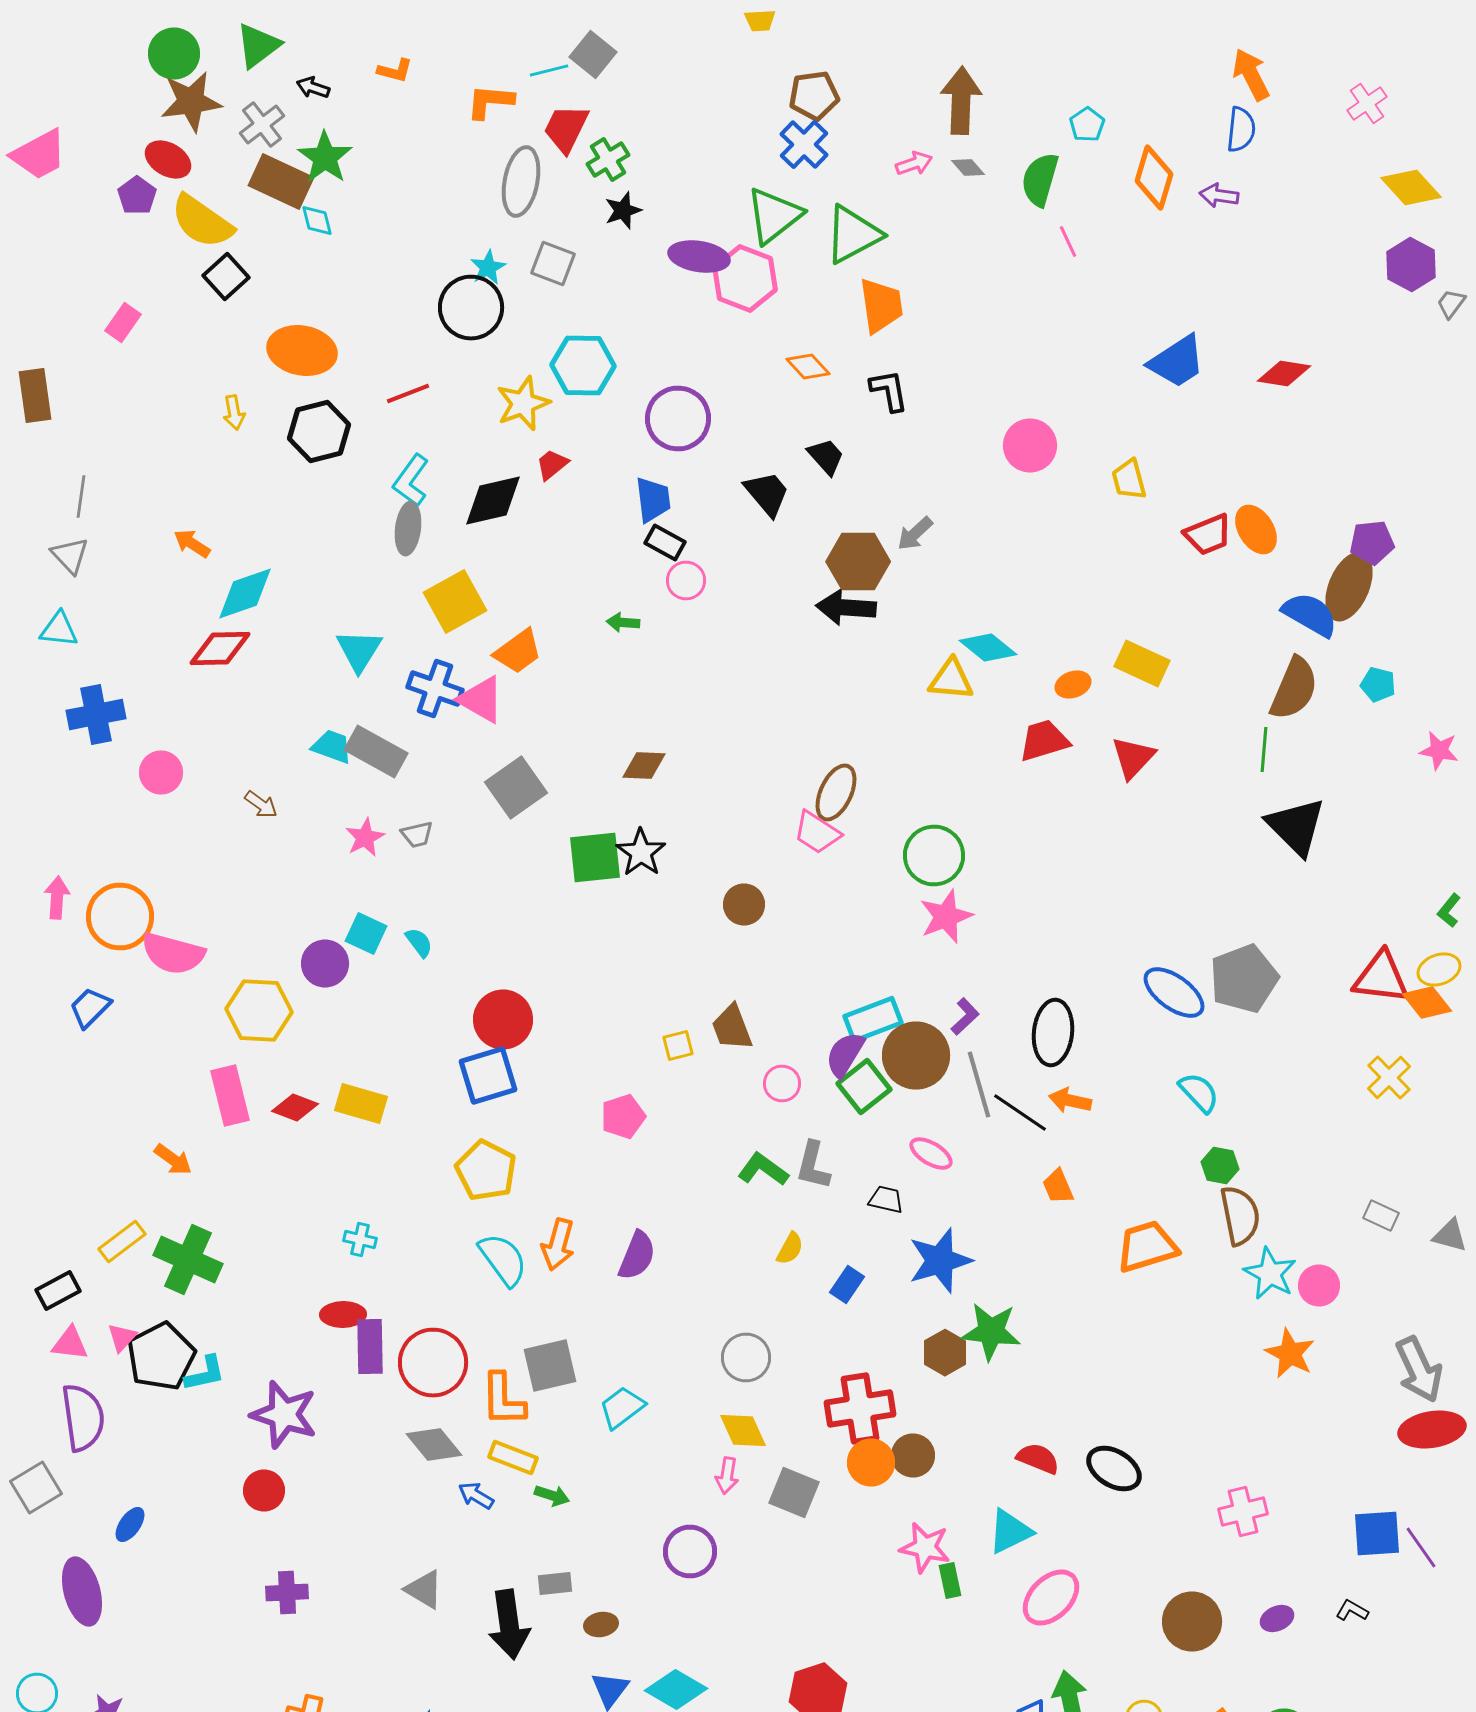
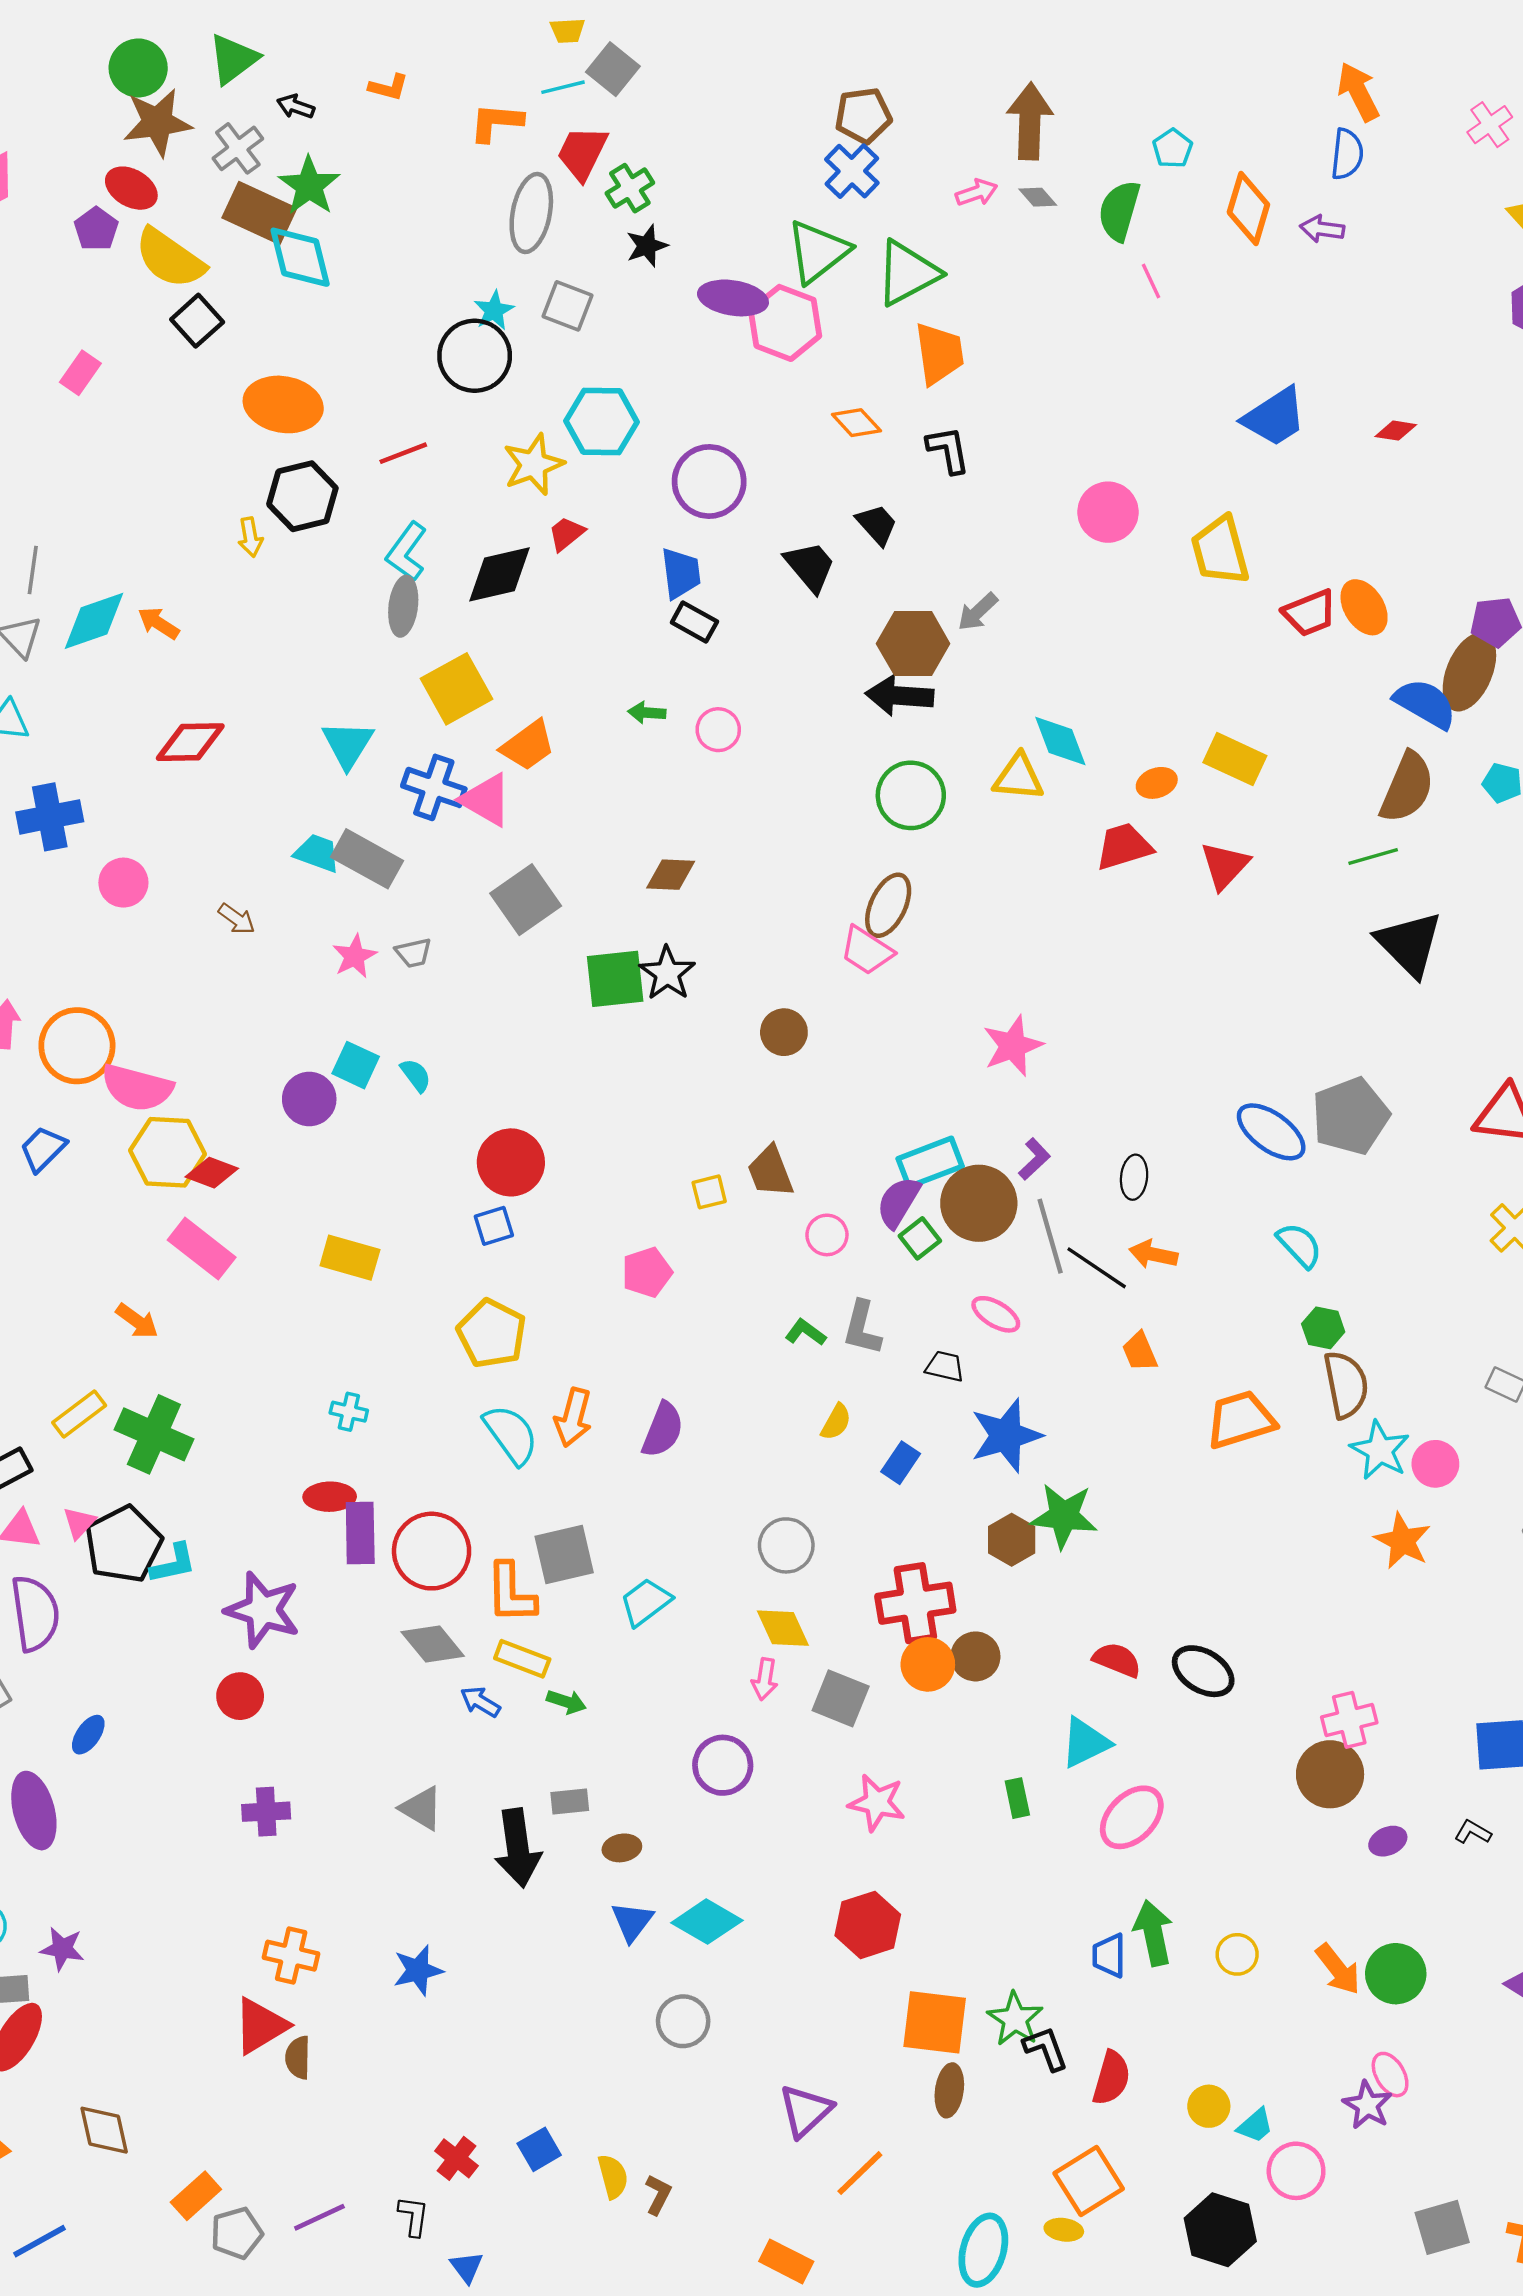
yellow trapezoid: (760, 20) -> (568, 31), moved
cyan diamond: (317, 220) -> (300, 257), size x1.8
red diamond: (1284, 374) -> (1396, 431), size x0.7
yellow arrow: (234, 412) -> (250, 537), moved
yellow trapezoid: (1129, 480) -> (1220, 551), size x1.5
pink circle: (686, 580) -> (718, 730), moved
cyan diamond: (245, 594) -> (94, 621), moved
cyan diamond: (988, 648) -> (1060, 741), turned 30
green line: (1264, 750) -> (1373, 857), turned 69
green circle: (934, 856) -> (911, 795), moved
yellow hexagon: (259, 1010) -> (168, 1152), moved
black ellipse: (1053, 1032) -> (1134, 1177), size x0.6
blue square: (488, 1076) -> (494, 1226), size x0.6
green square: (864, 1086) -> (920, 1238), size x0.7
pink rectangle: (230, 1096) -> (202, 1249), turned -38
red diamond: (295, 1108) -> (212, 1173), moved
green L-shape: (763, 1170) -> (805, 1332), size x0.7
pink star: (925, 1548) -> (877, 1803), moved
brown circle: (1192, 1622) -> (1330, 1774), moved

